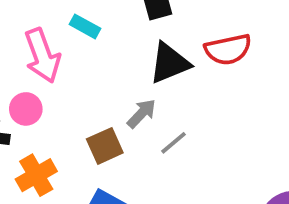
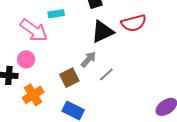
cyan rectangle: (85, 26) -> (56, 14), turned -35
pink arrow: (42, 56) -> (34, 30), turned -32

